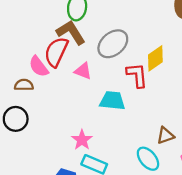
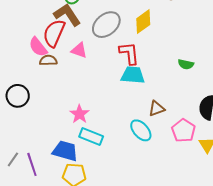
yellow diamond: (155, 58) -> (143, 22), moved
brown semicircle: (24, 85) -> (48, 60), moved
cyan trapezoid: (112, 101) -> (133, 75), moved

